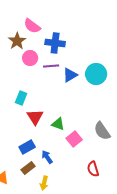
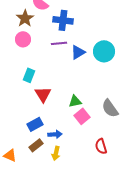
pink circle: (30, 58) -> (23, 39), moved
green triangle: (58, 124) -> (75, 101), moved, turned -32
blue arrow: (47, 157) -> (55, 134), turned 120
yellow arrow: (44, 183) -> (56, 153), moved

